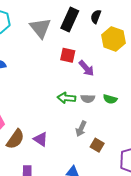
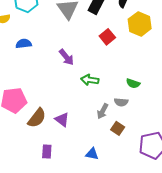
red square: (68, 55) -> (107, 37), moved, turned 35
purple arrow: (86, 68) -> (66, 57), moved
gray semicircle: (88, 99) -> (121, 102), moved

